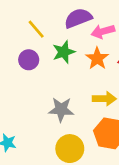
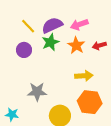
purple semicircle: (78, 18) -> (52, 25), moved
gray star: (61, 109) -> (37, 92), moved

